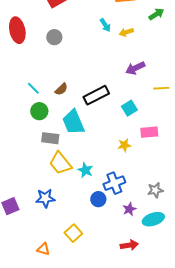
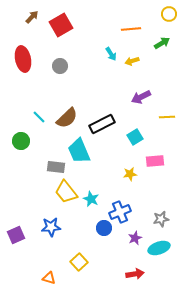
brown semicircle: (61, 89) -> (67, 118), size x1.6
green circle: (39, 111) -> (21, 141), moved

